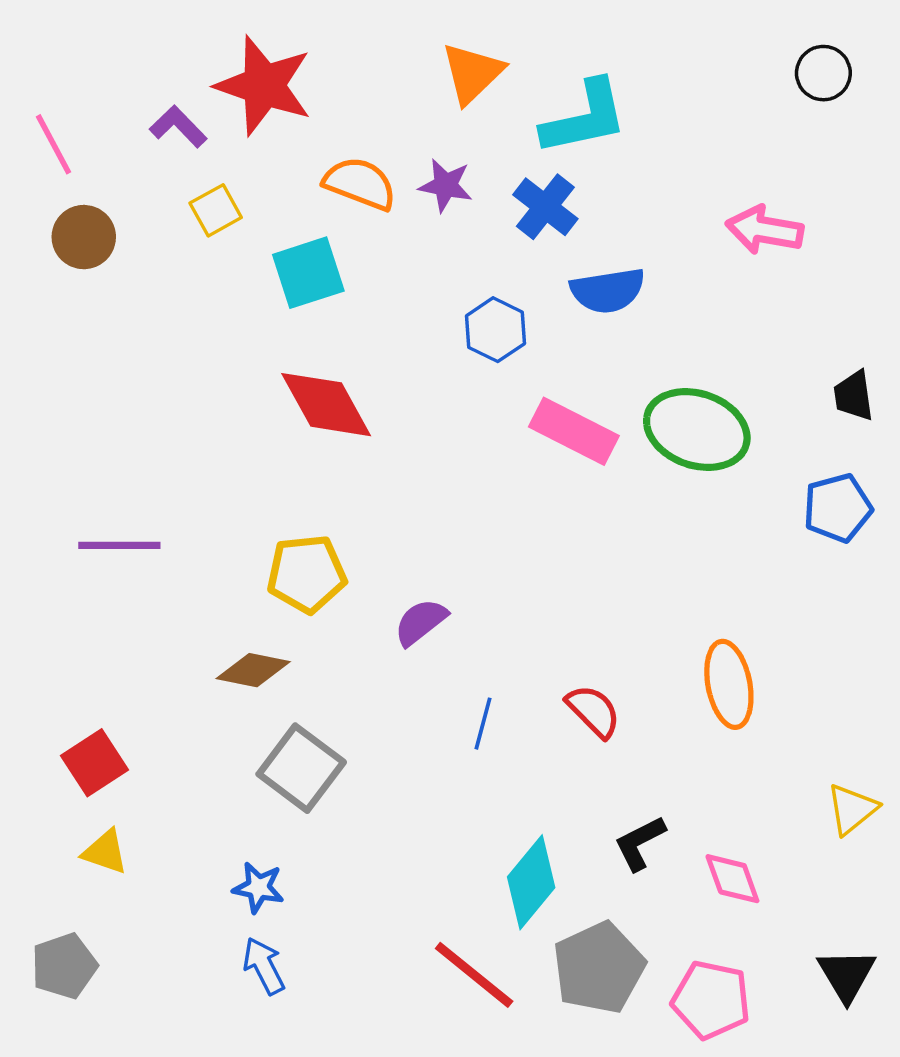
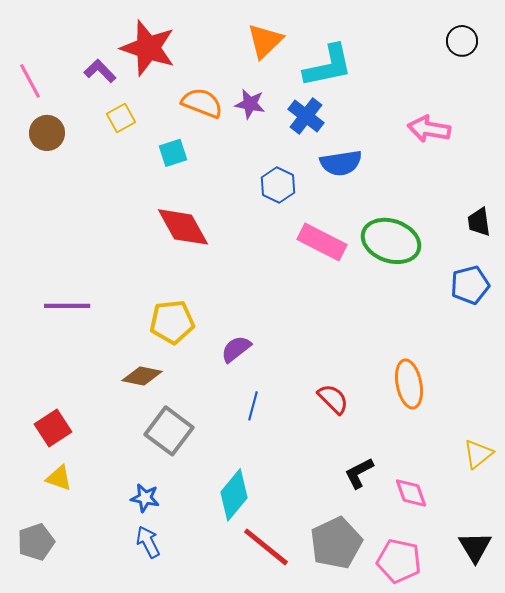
cyan square: (308, 273) -> (173, 153), size x0.7
blue line: (483, 724) -> (253, 406), moved
cyan diamond: (531, 882) -> (234, 495), moved

